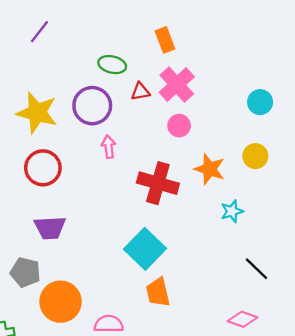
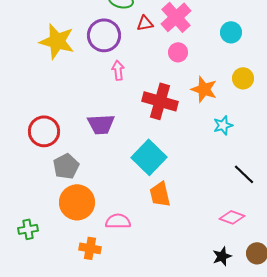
cyan circle: (260, 102) -> (231, 32), moved
red circle: (43, 168) -> (44, 131), moved
purple trapezoid: (50, 228) -> (101, 124), moved
gray pentagon: (25, 272) -> (66, 166), moved, turned 30

